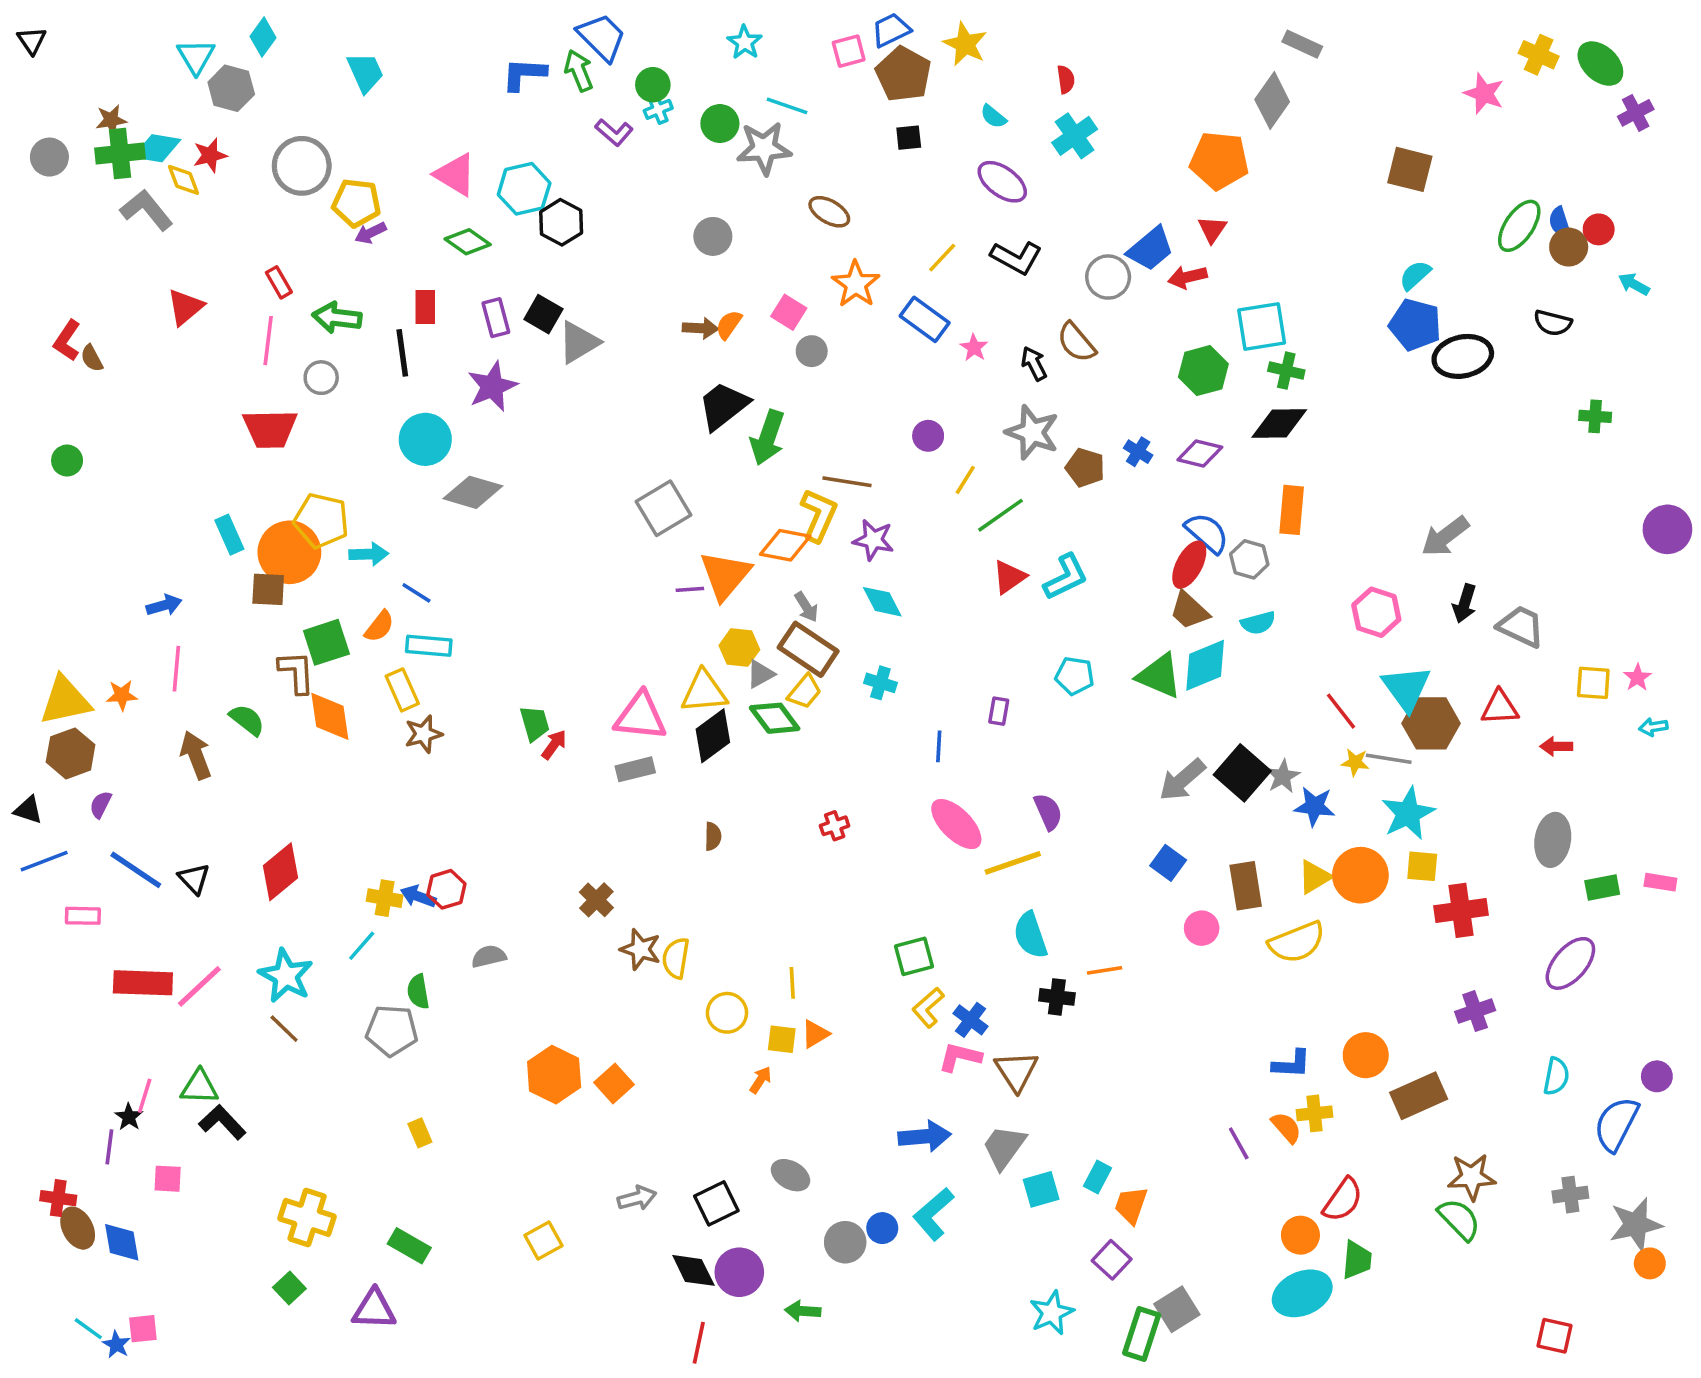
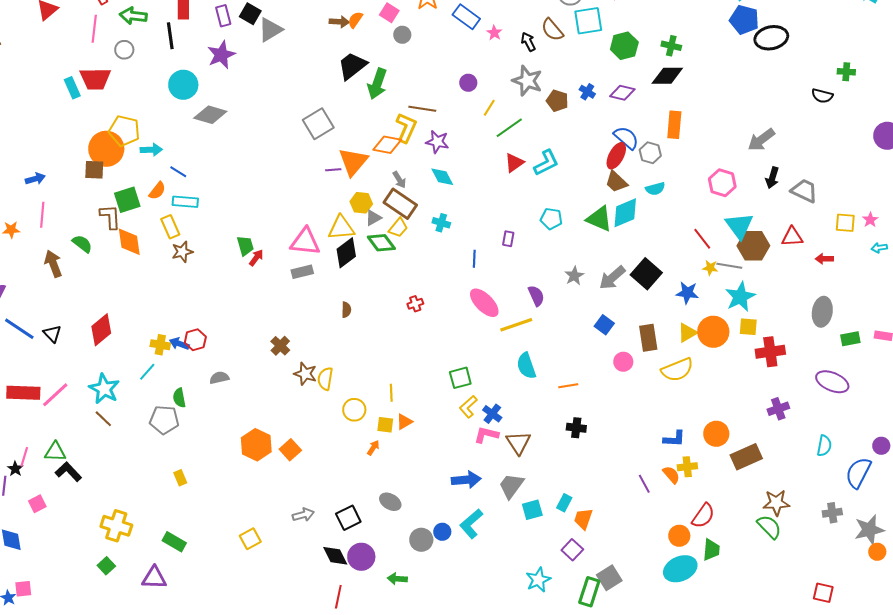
black semicircle: (1553, 323) -> (822, 96), moved
cyan square: (1262, 326) -> (588, 21), moved
cyan rectangle: (229, 535) -> (72, 88), moved
gray star: (1283, 776) -> (574, 276), moved
purple ellipse: (1570, 963) -> (832, 382), turned 72
black cross: (1057, 997) -> (576, 428), moved
pink square: (168, 1179) -> (37, 504), turned -30

